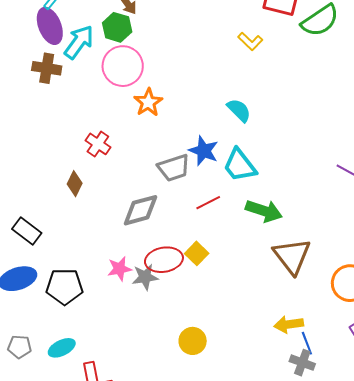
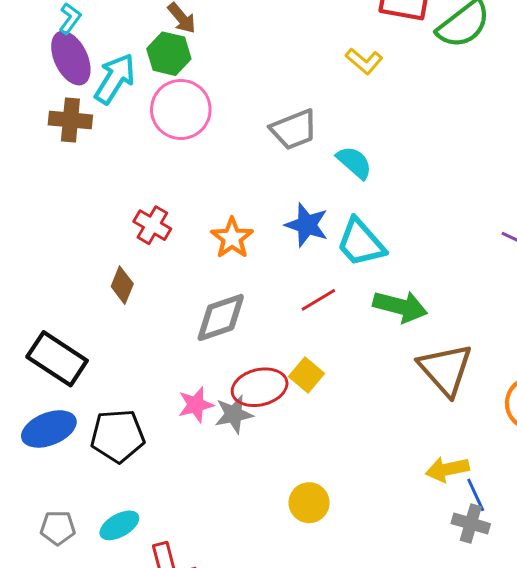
orange star: (148, 102) -> (232, 238), moved
gray trapezoid: (174, 168) -> (294, 129), moved
black rectangle: (27, 231) -> (57, 359), size x1.4

